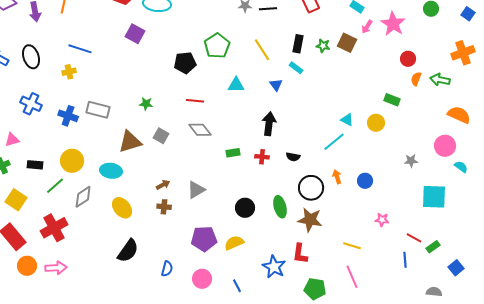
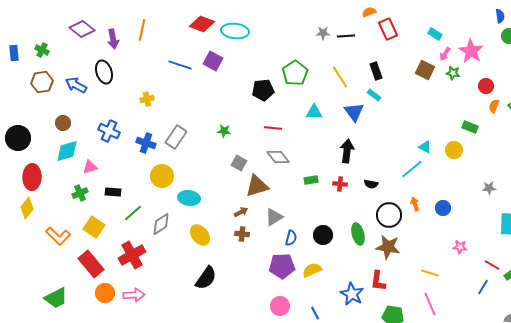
black rectangle: (298, 44) -> (376, 71), turned -30
green star: (323, 46) -> (453, 73), moved
blue line: (80, 49) -> (180, 65), moved
black ellipse: (31, 57) -> (104, 72), moved
blue triangle: (276, 85) -> (354, 112), size x1.5
gray rectangle: (98, 110) -> (176, 137), turned -70
brown triangle: (130, 142) -> (257, 186), moved
yellow circle: (72, 161) -> (162, 176), moved
blue line: (405, 260) -> (483, 287), turned 35
blue semicircle: (167, 269) -> (291, 238), moved

